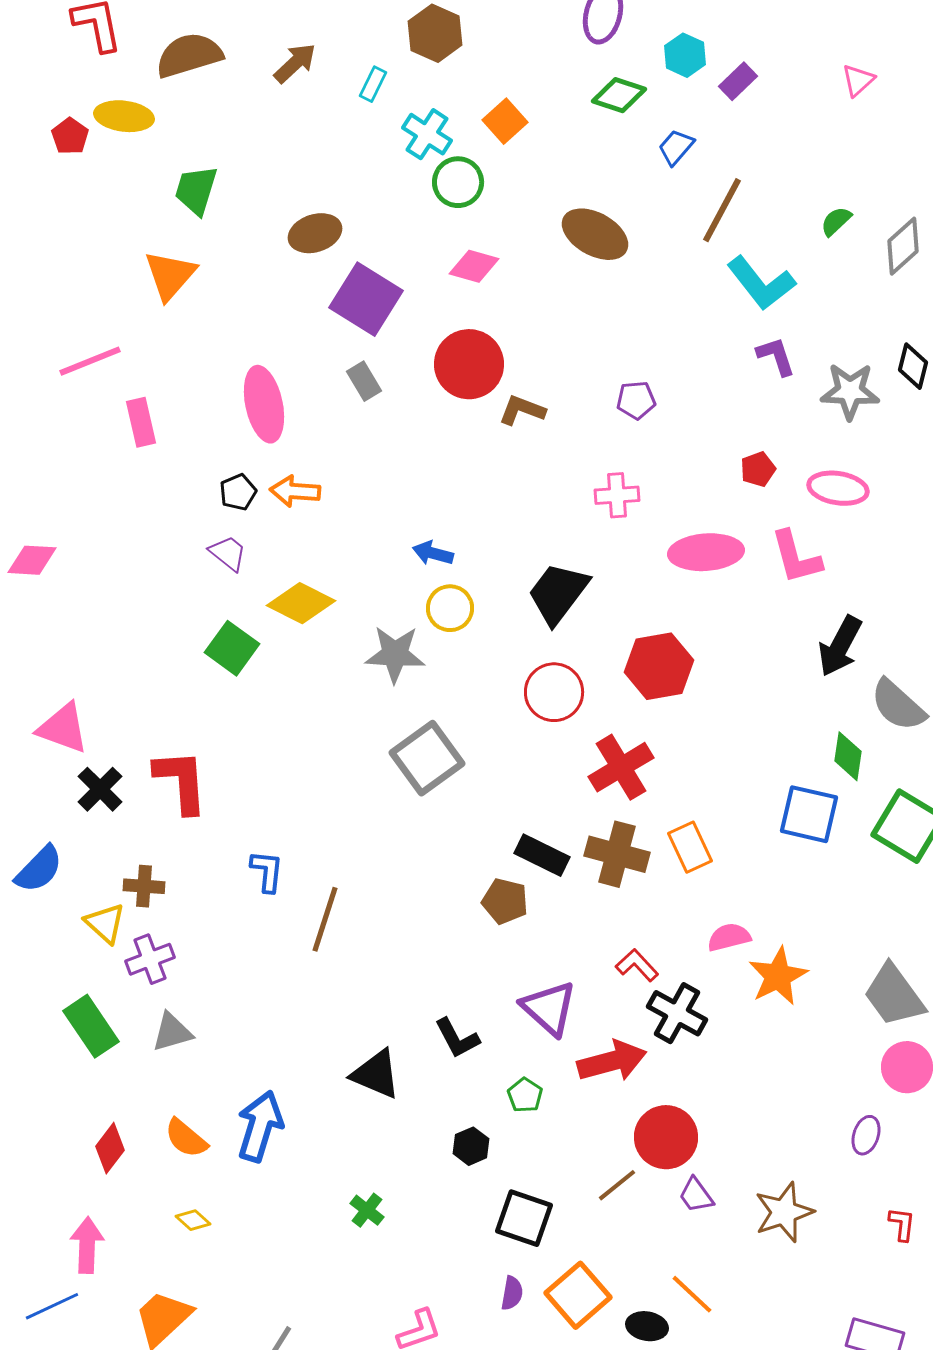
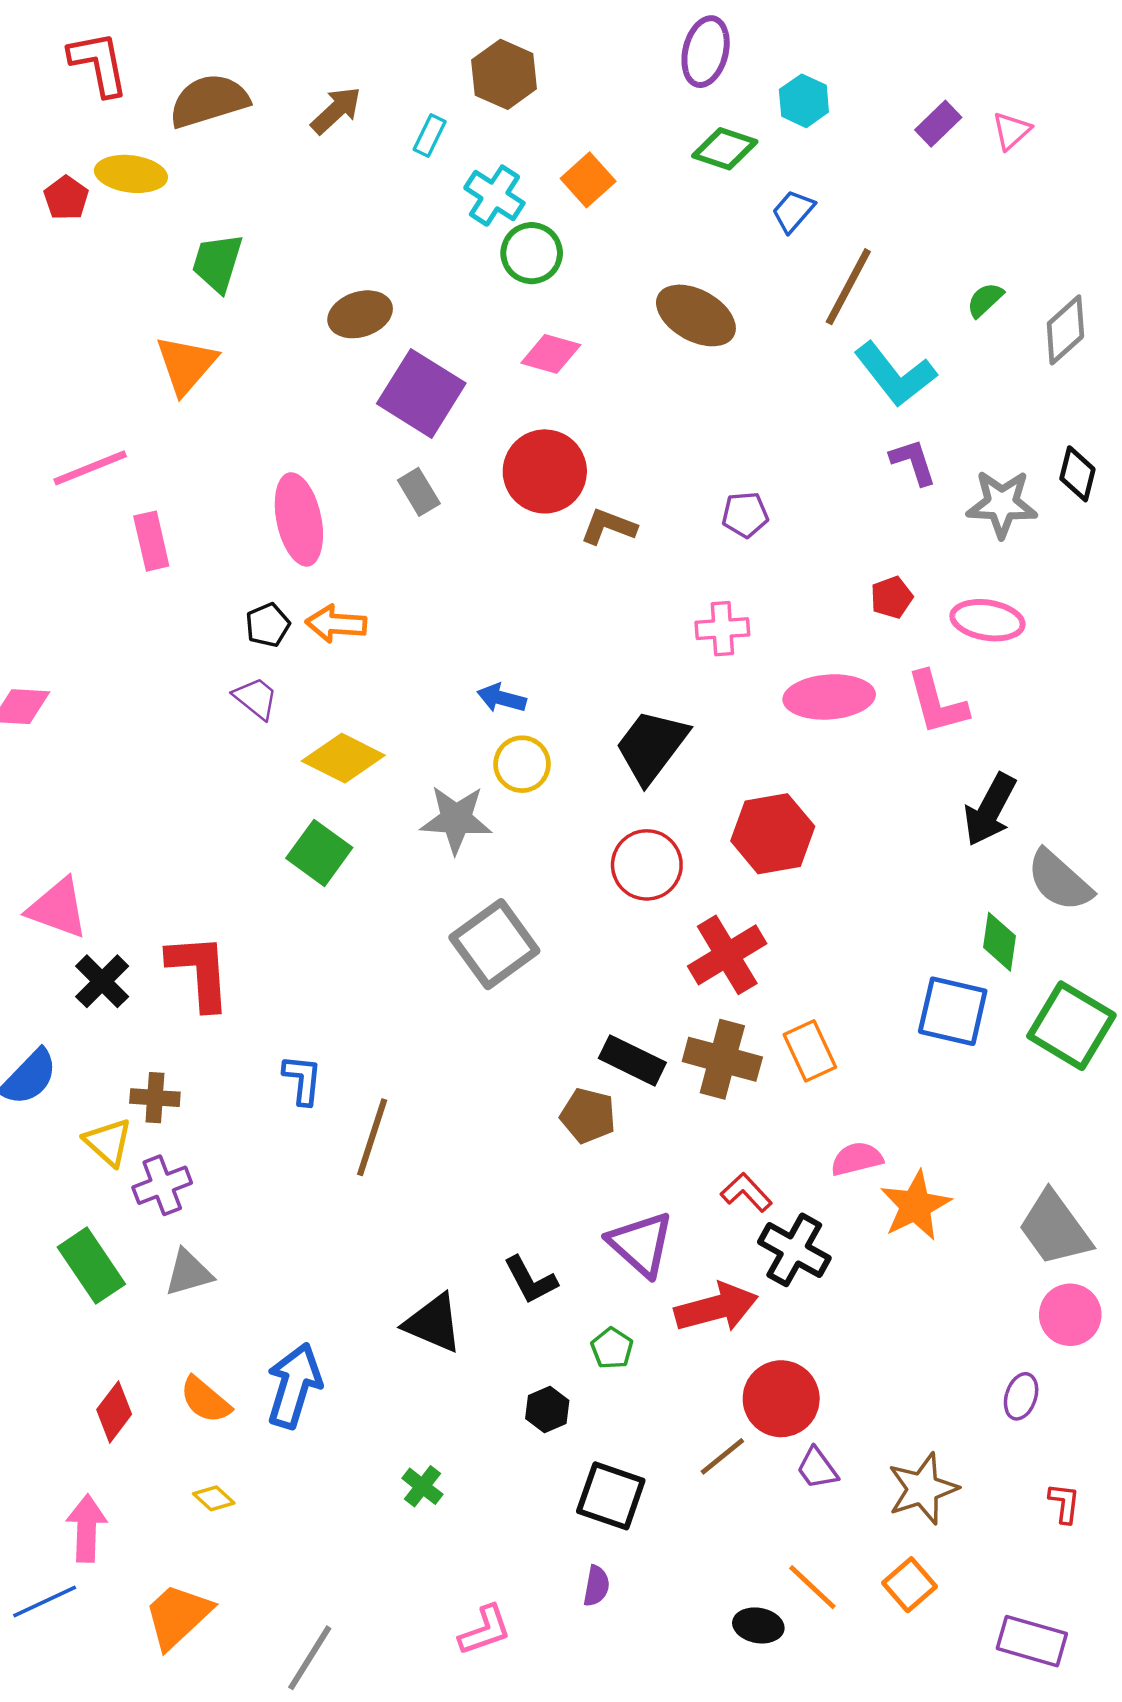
purple rectangle: (738, 81) -> (938, 124), moved
green square: (232, 648) -> (319, 853), moved
orange square: (578, 1295) -> (909, 1585), moved, size x0.7

